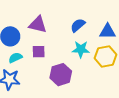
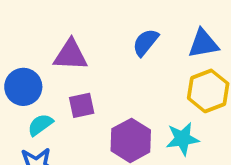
cyan star: (81, 49) -> (182, 139), moved

